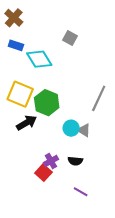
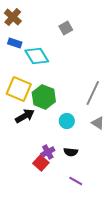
gray square: (70, 38) -> (66, 28), moved, turned 32
gray triangle: (84, 130) -> (98, 123), moved

